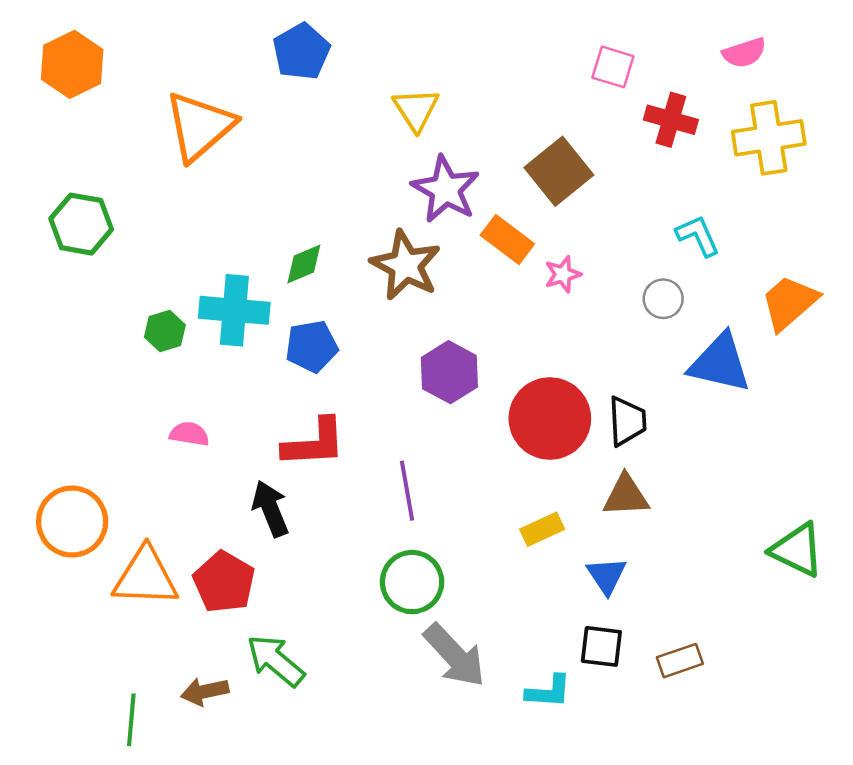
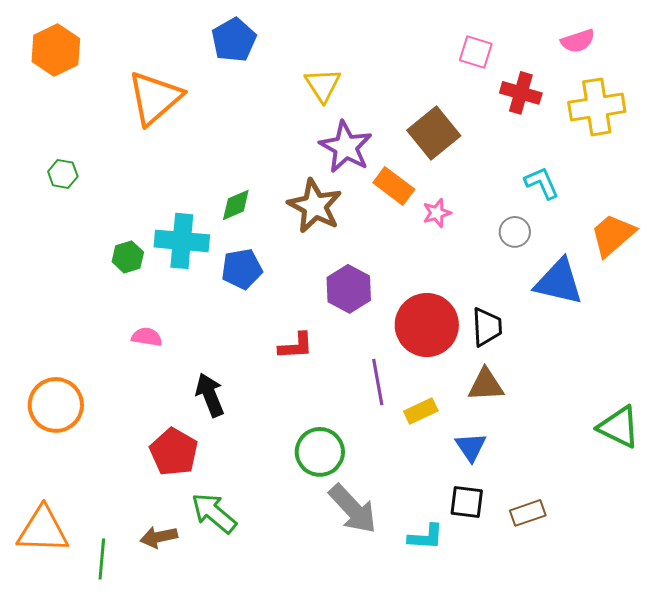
green hexagon: (81, 224) -> (63, 174), size x0.6
red L-shape: (314, 443) -> (296, 346), moved, size x0.7
purple line: (407, 491) -> (378, 382), moved
orange triangle: (146, 577) -> (43, 530), moved

